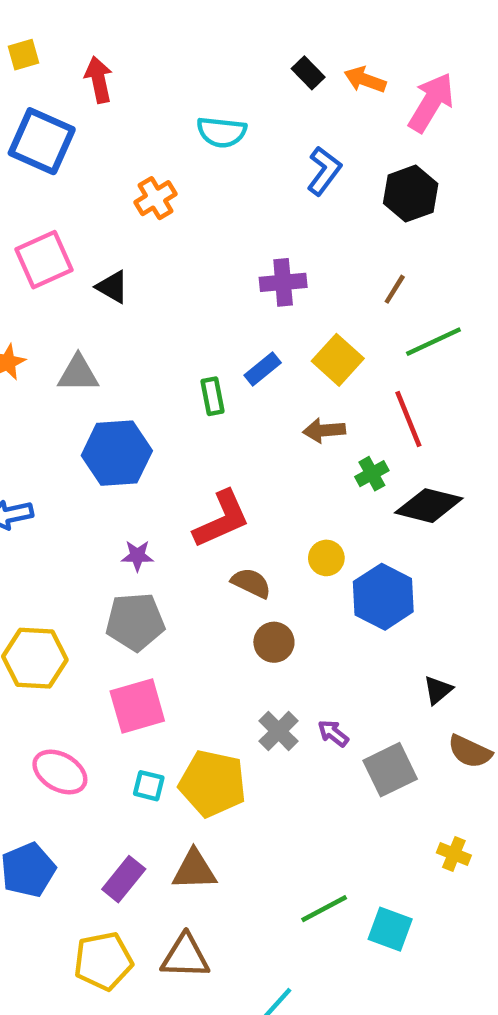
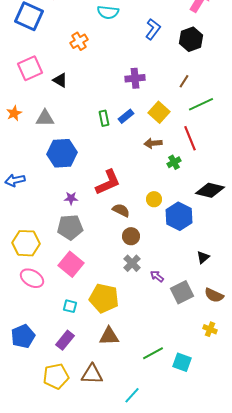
green rectangle: (212, 396) -> (104, 118), moved
black diamond: (429, 506) -> (210, 190), moved
pink square: (137, 706) -> (71, 264), turned -35
gray cross: (279, 731) -> (132, 263), moved
brown semicircle: (470, 752) -> (214, 295), moved
pink ellipse: (60, 772) -> (32, 278), moved
cyan square: (149, 786) -> (70, 306), moved
brown triangle: (194, 870) -> (109, 336), moved

